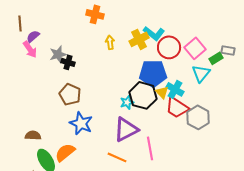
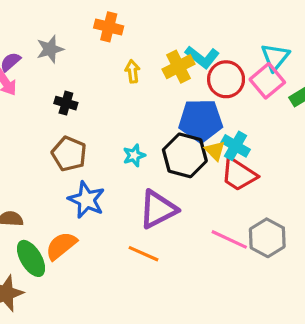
gray star: (58, 54) -> (50, 49), moved
cyan triangle: (201, 73) -> (275, 57), moved
cyan star: (127, 102) -> (134, 155), moved
gray hexagon: (198, 117) -> (267, 238), moved
pink line: (150, 148) -> (229, 239), moved, turned -55

